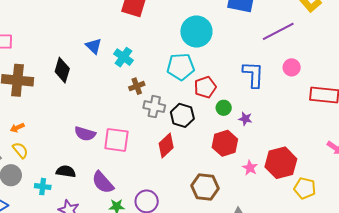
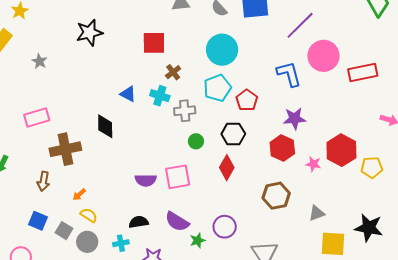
pink circle: (292, 67) -> (323, 56), size x1.8
brown cross: (137, 86) -> (173, 72), moved
gray cross: (154, 107) -> (185, 111), moved
green circle: (224, 108) -> (196, 141), moved
purple star: (245, 119) -> (295, 119), size x1.6

